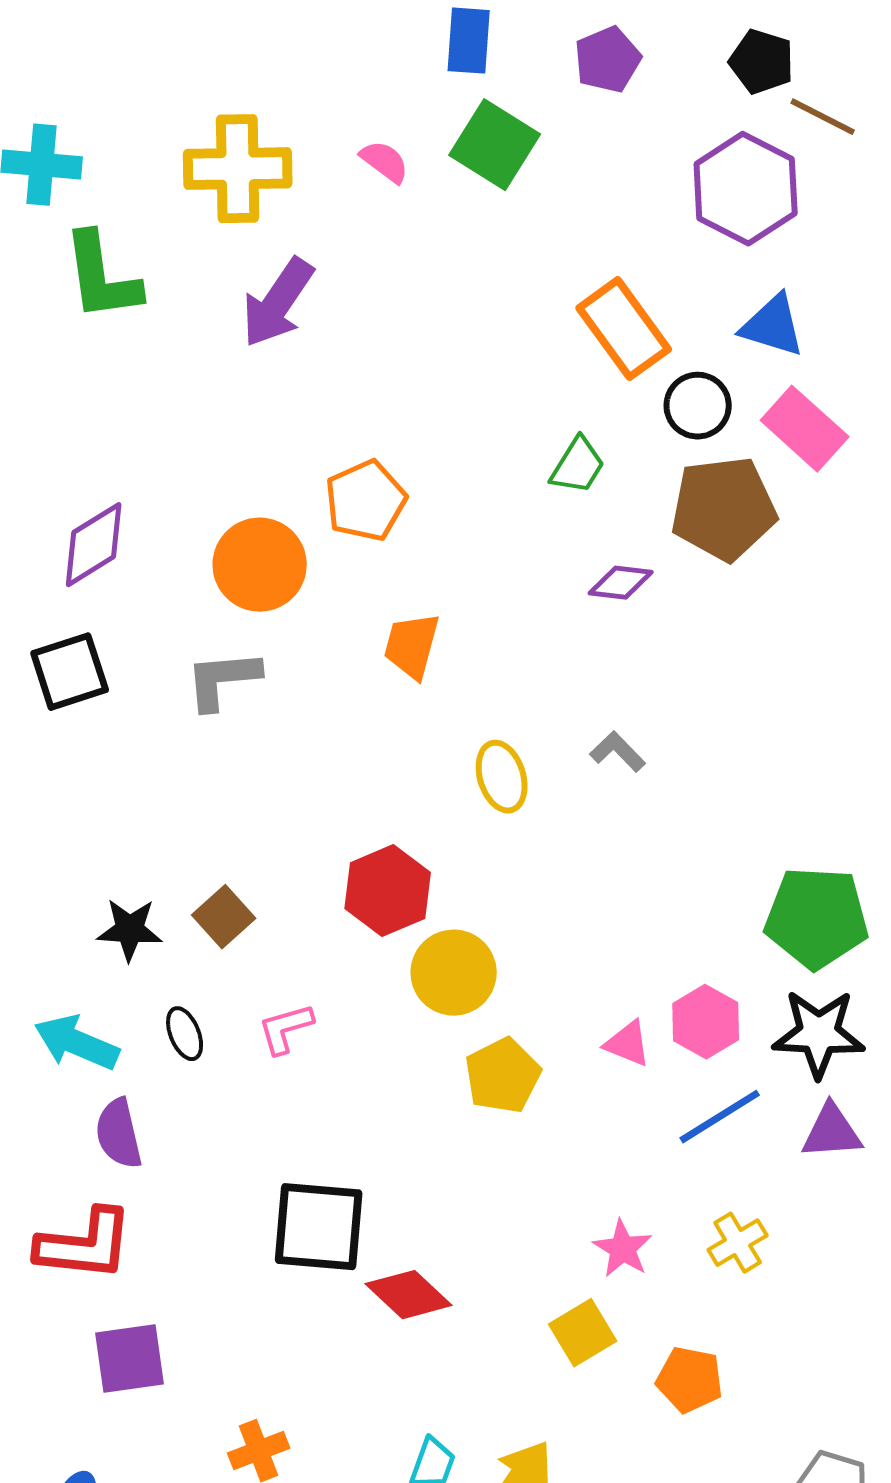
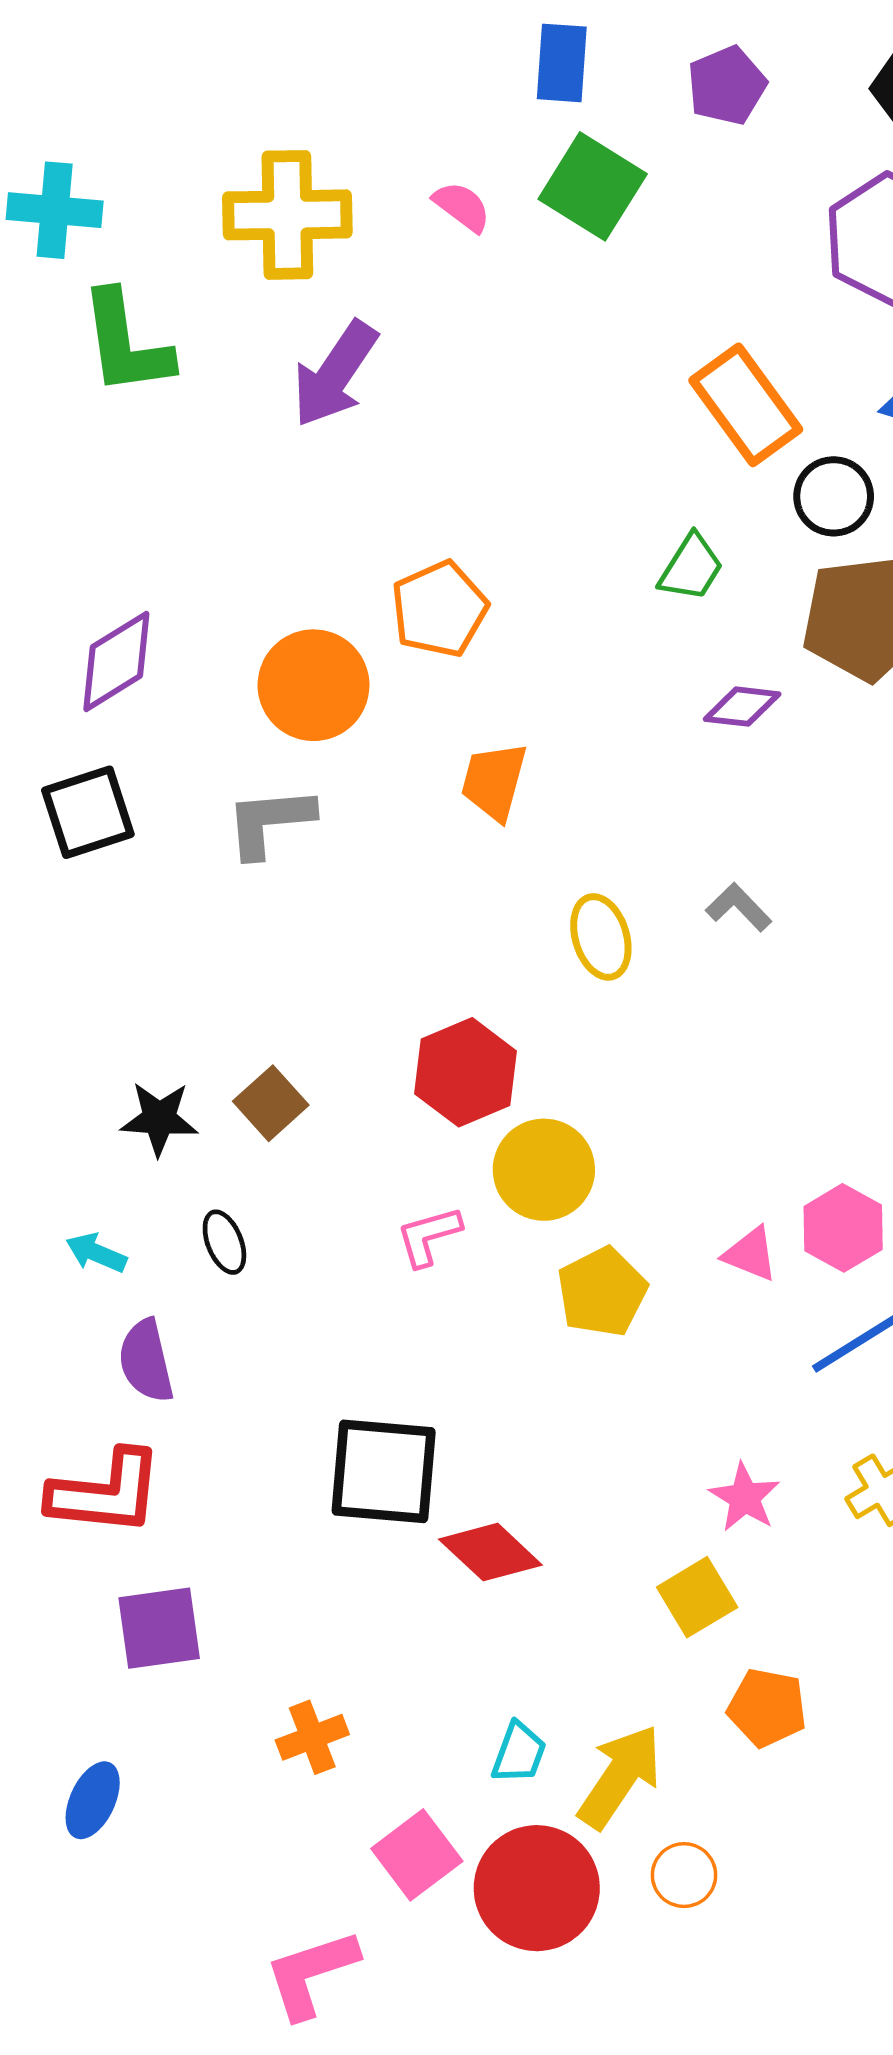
pink L-shape: (286, 1029) -> (429, 1236), moved
cyan arrow: (77, 1043) -> (96, 1253), size x0.6
orange pentagon: (690, 1380) -> (767, 1708), moved

